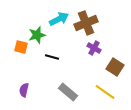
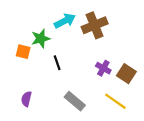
purple cross: (94, 48) -> (103, 68), moved
black line: (52, 57) -> (57, 63), turned 56

